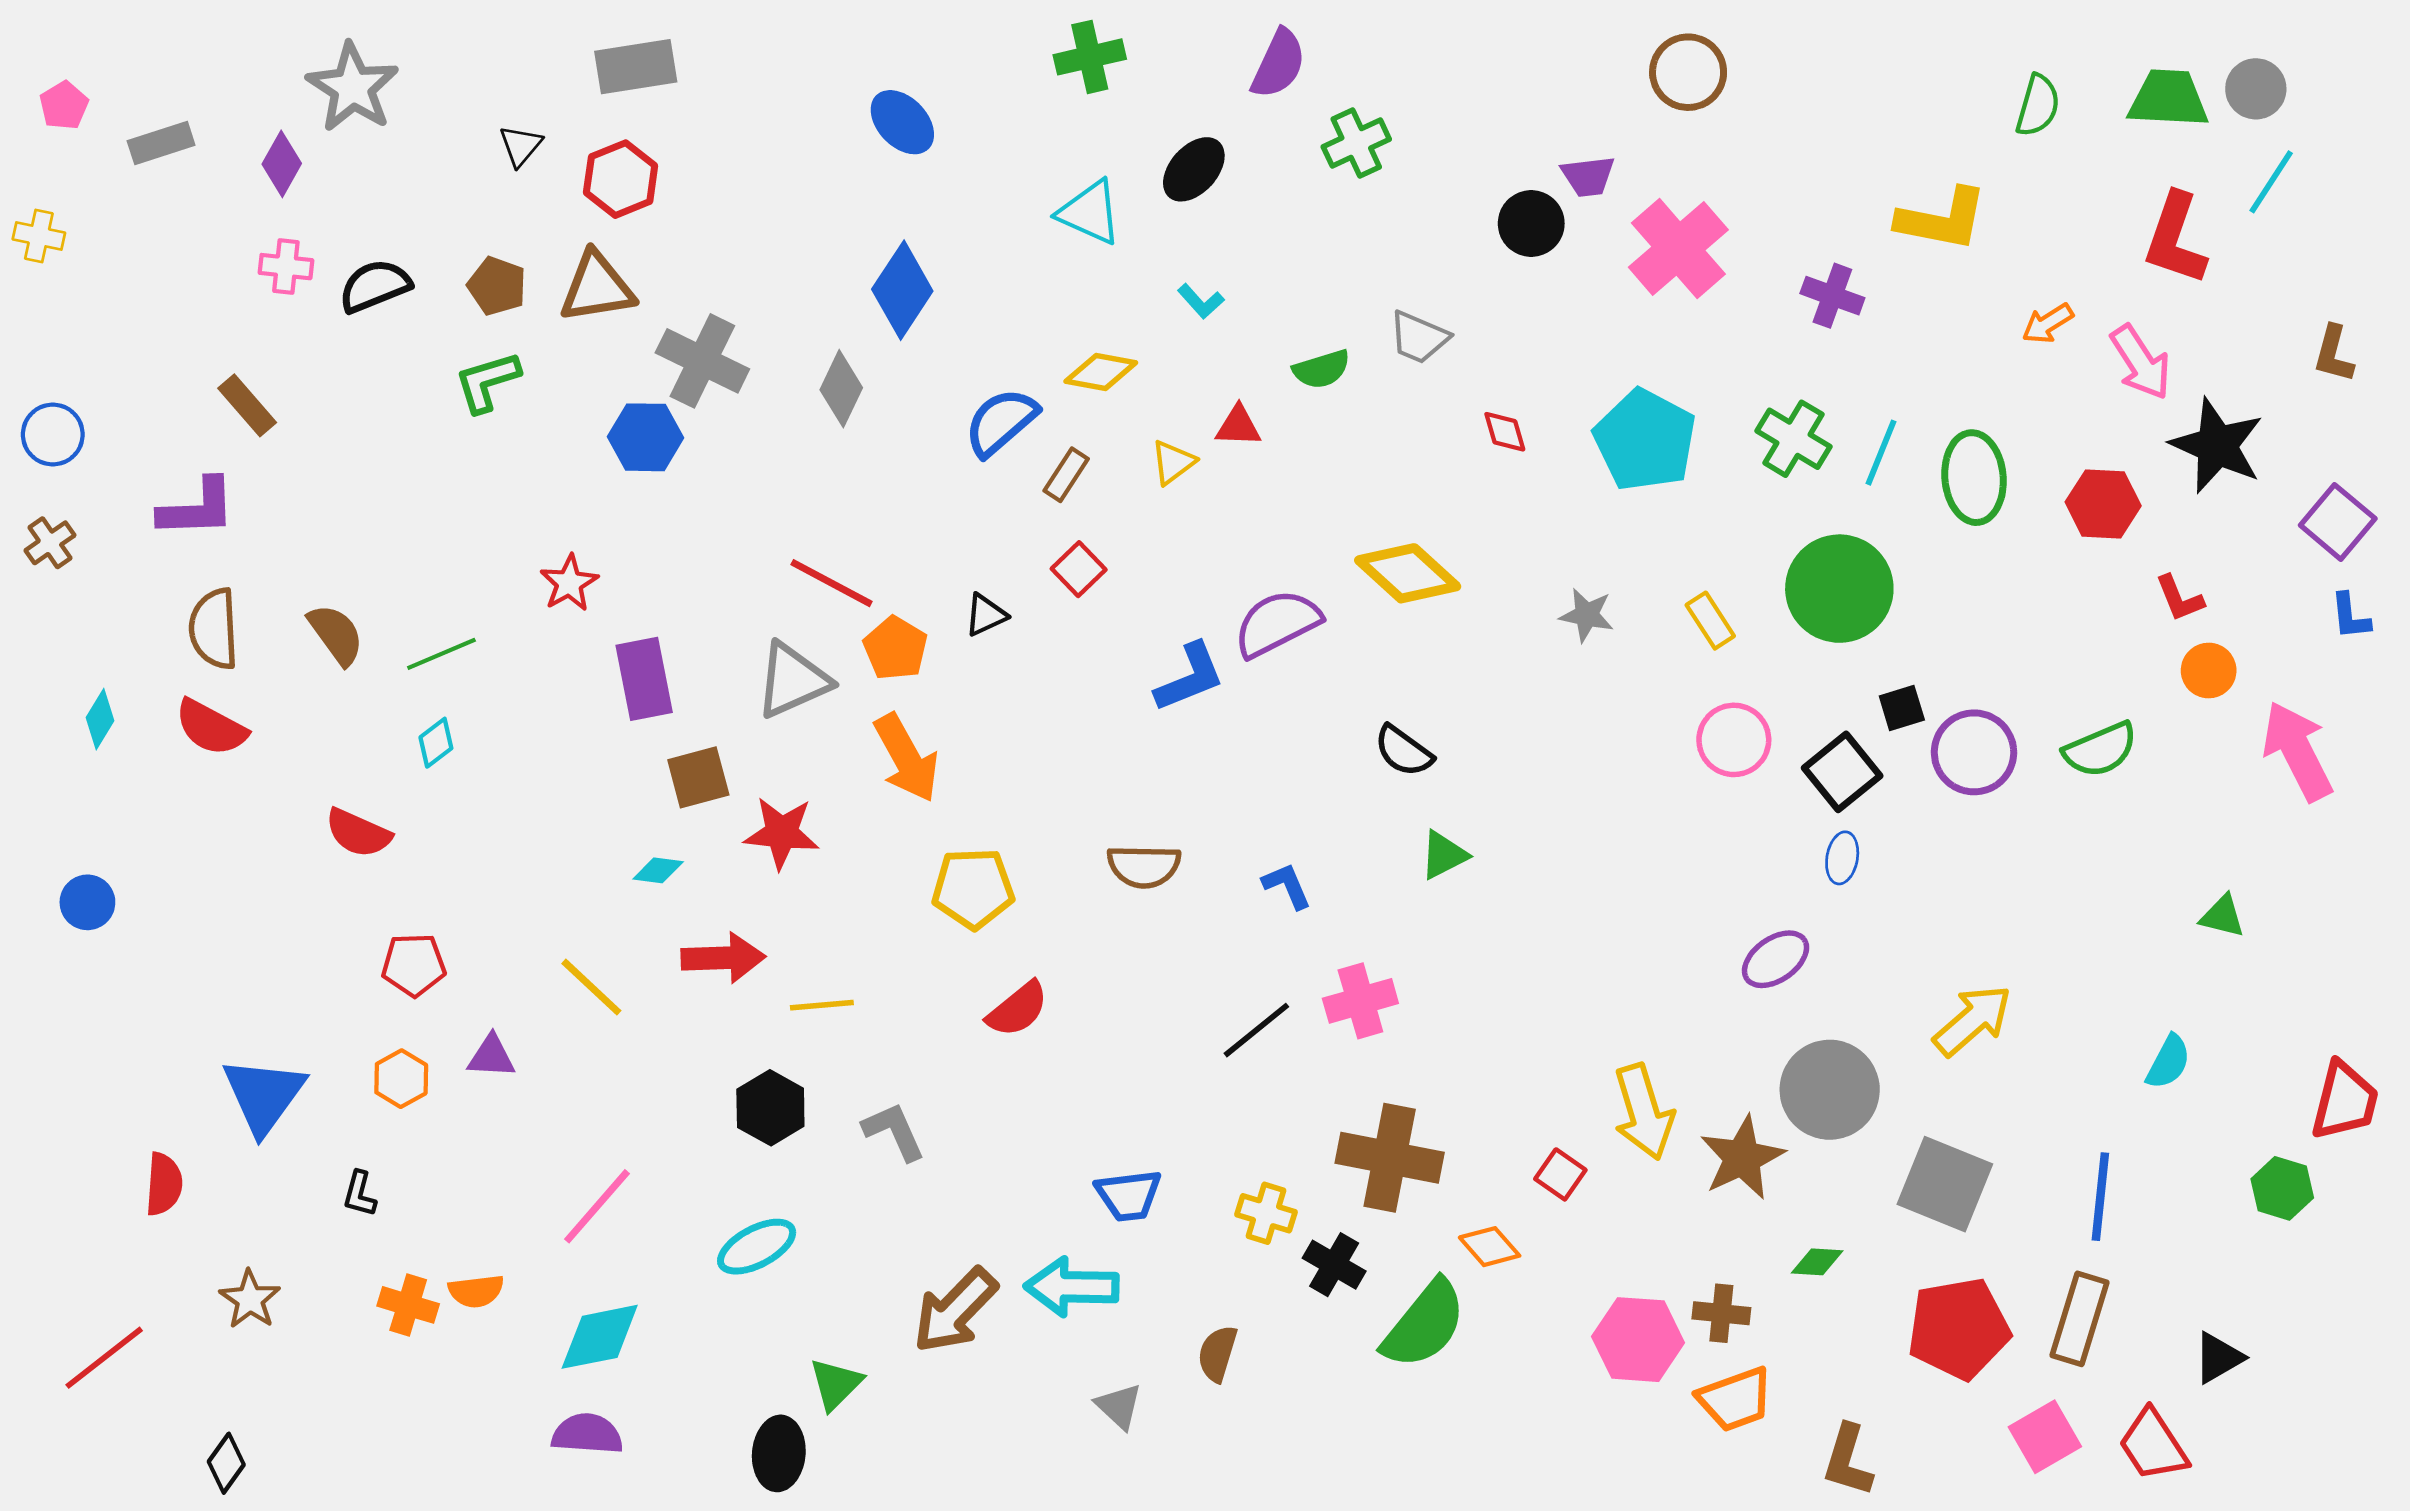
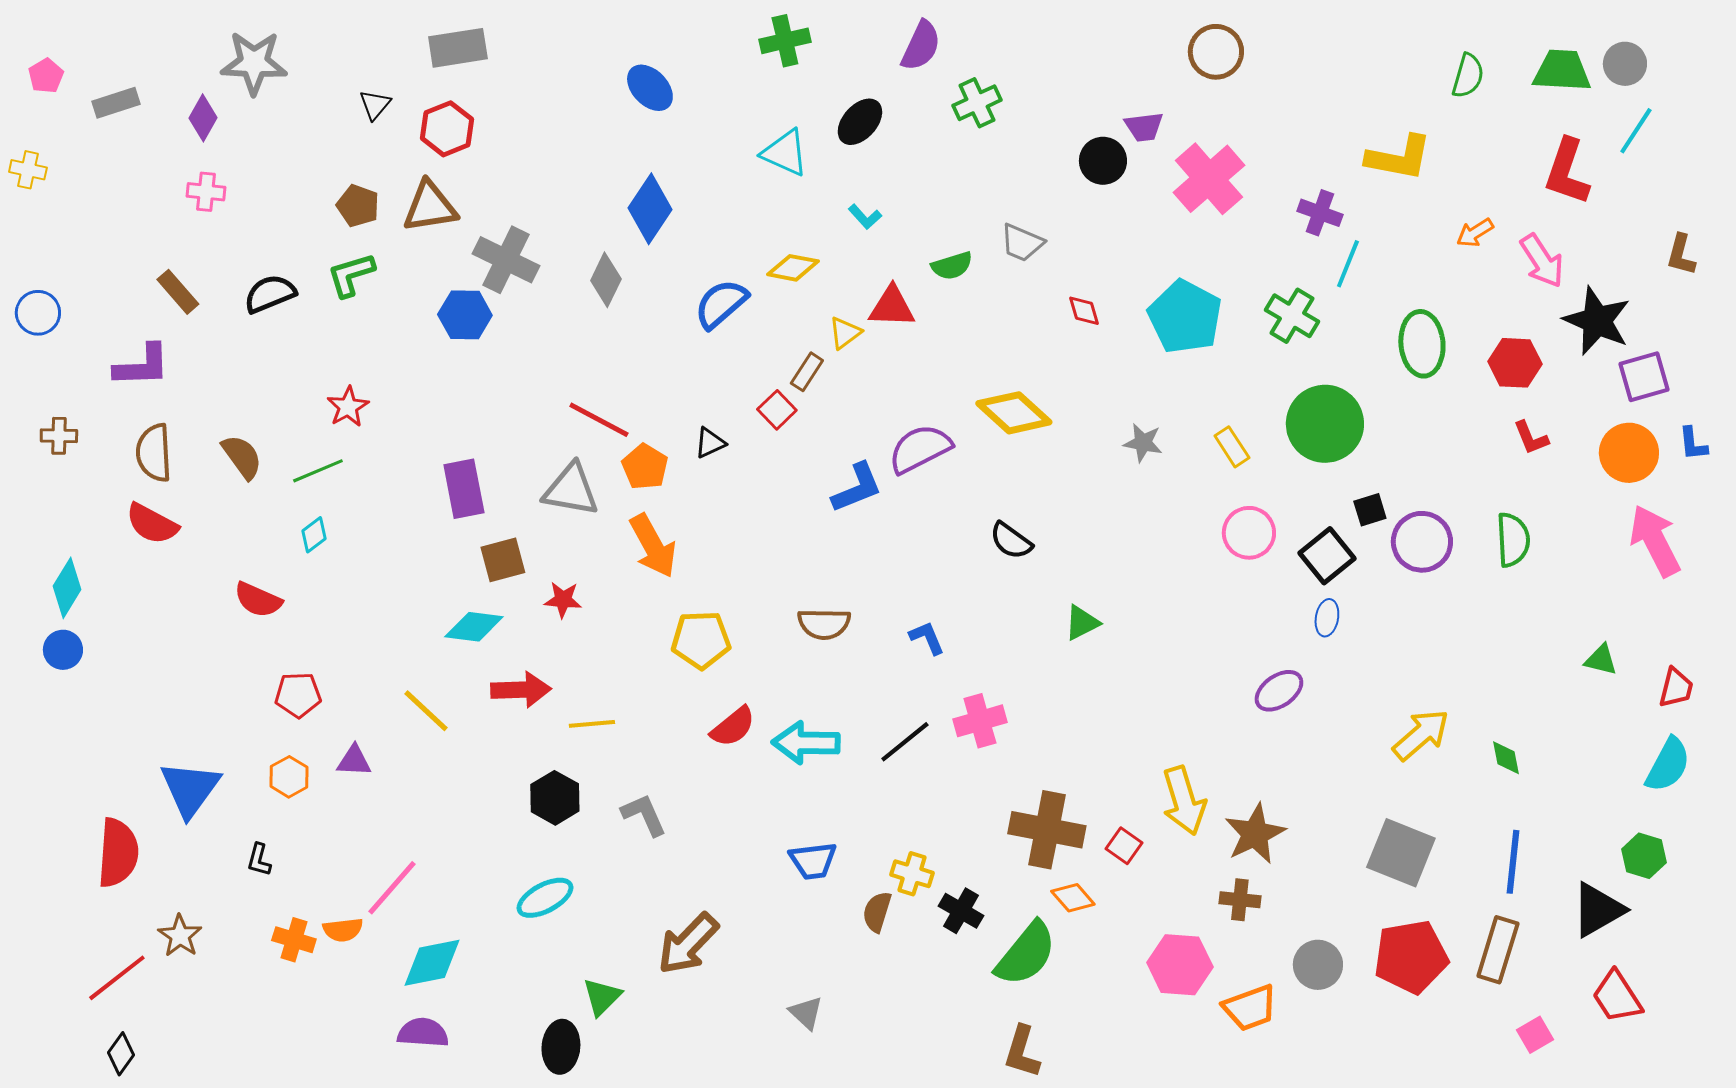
gray star: (353, 87) -> (254, 63), turned -30
black semicircle: (375, 286) -> (270, 294), moved
red triangle: (1238, 426) -> (892, 307), size x1.4
cyan line: (1881, 453) -> (1348, 264), moved
brown rectangle: (1066, 475) -> (807, 372), moved
purple square: (2338, 522) -> (1644, 377), moved, turned 34
brown cross: (50, 543) -> (59, 436), moved, turned 36
red star: (569, 583) -> (348, 407), moved
red L-shape: (2179, 598) -> (1531, 438), moved
orange circle: (2209, 671) -> (1629, 453), moved, size x1.5
gray triangle: (793, 680) -> (571, 490), turned 34
cyan diamond: (100, 719) -> (67, 588), moved, size x1.4
green semicircle: (2100, 750) -> (1513, 540), turned -70
red star: (782, 833) -> (563, 600), size x0.7
green triangle: (1444, 855) -> (1082, 623), moved
cyan diamond: (658, 870) -> (474, 627), size x1.6
cyan semicircle: (2168, 1062) -> (1668, 765), moved, size x1.4
gray circle: (1830, 1090) -> (1318, 965), moved, size x0.7
red trapezoid: (2345, 1101) -> (1676, 688), moved, size x0.7
brown cross: (1390, 1158) -> (1047, 830), moved
red semicircle: (164, 1184) -> (118, 853), size x1.5
pink line: (597, 1206) -> (392, 888), moved
green diamond: (1817, 1262) -> (1506, 758), moved, turned 75
cyan arrow: (1072, 1287) -> (806, 743), moved
brown cross: (1721, 1313) -> (1240, 900), moved
brown semicircle: (1217, 1353) -> (877, 912), moved
red line: (104, 1358) -> (117, 978), moved
black triangle: (2218, 1358) -> (1598, 910), moved, size x1.5
pink square: (2045, 1437) -> (1535, 1035), moved, size x0.7
red trapezoid: (2153, 1445) -> (1617, 997), moved
brown L-shape: (1848, 1460) -> (1022, 1052), moved
black diamond: (226, 1463) -> (121, 1054), moved

